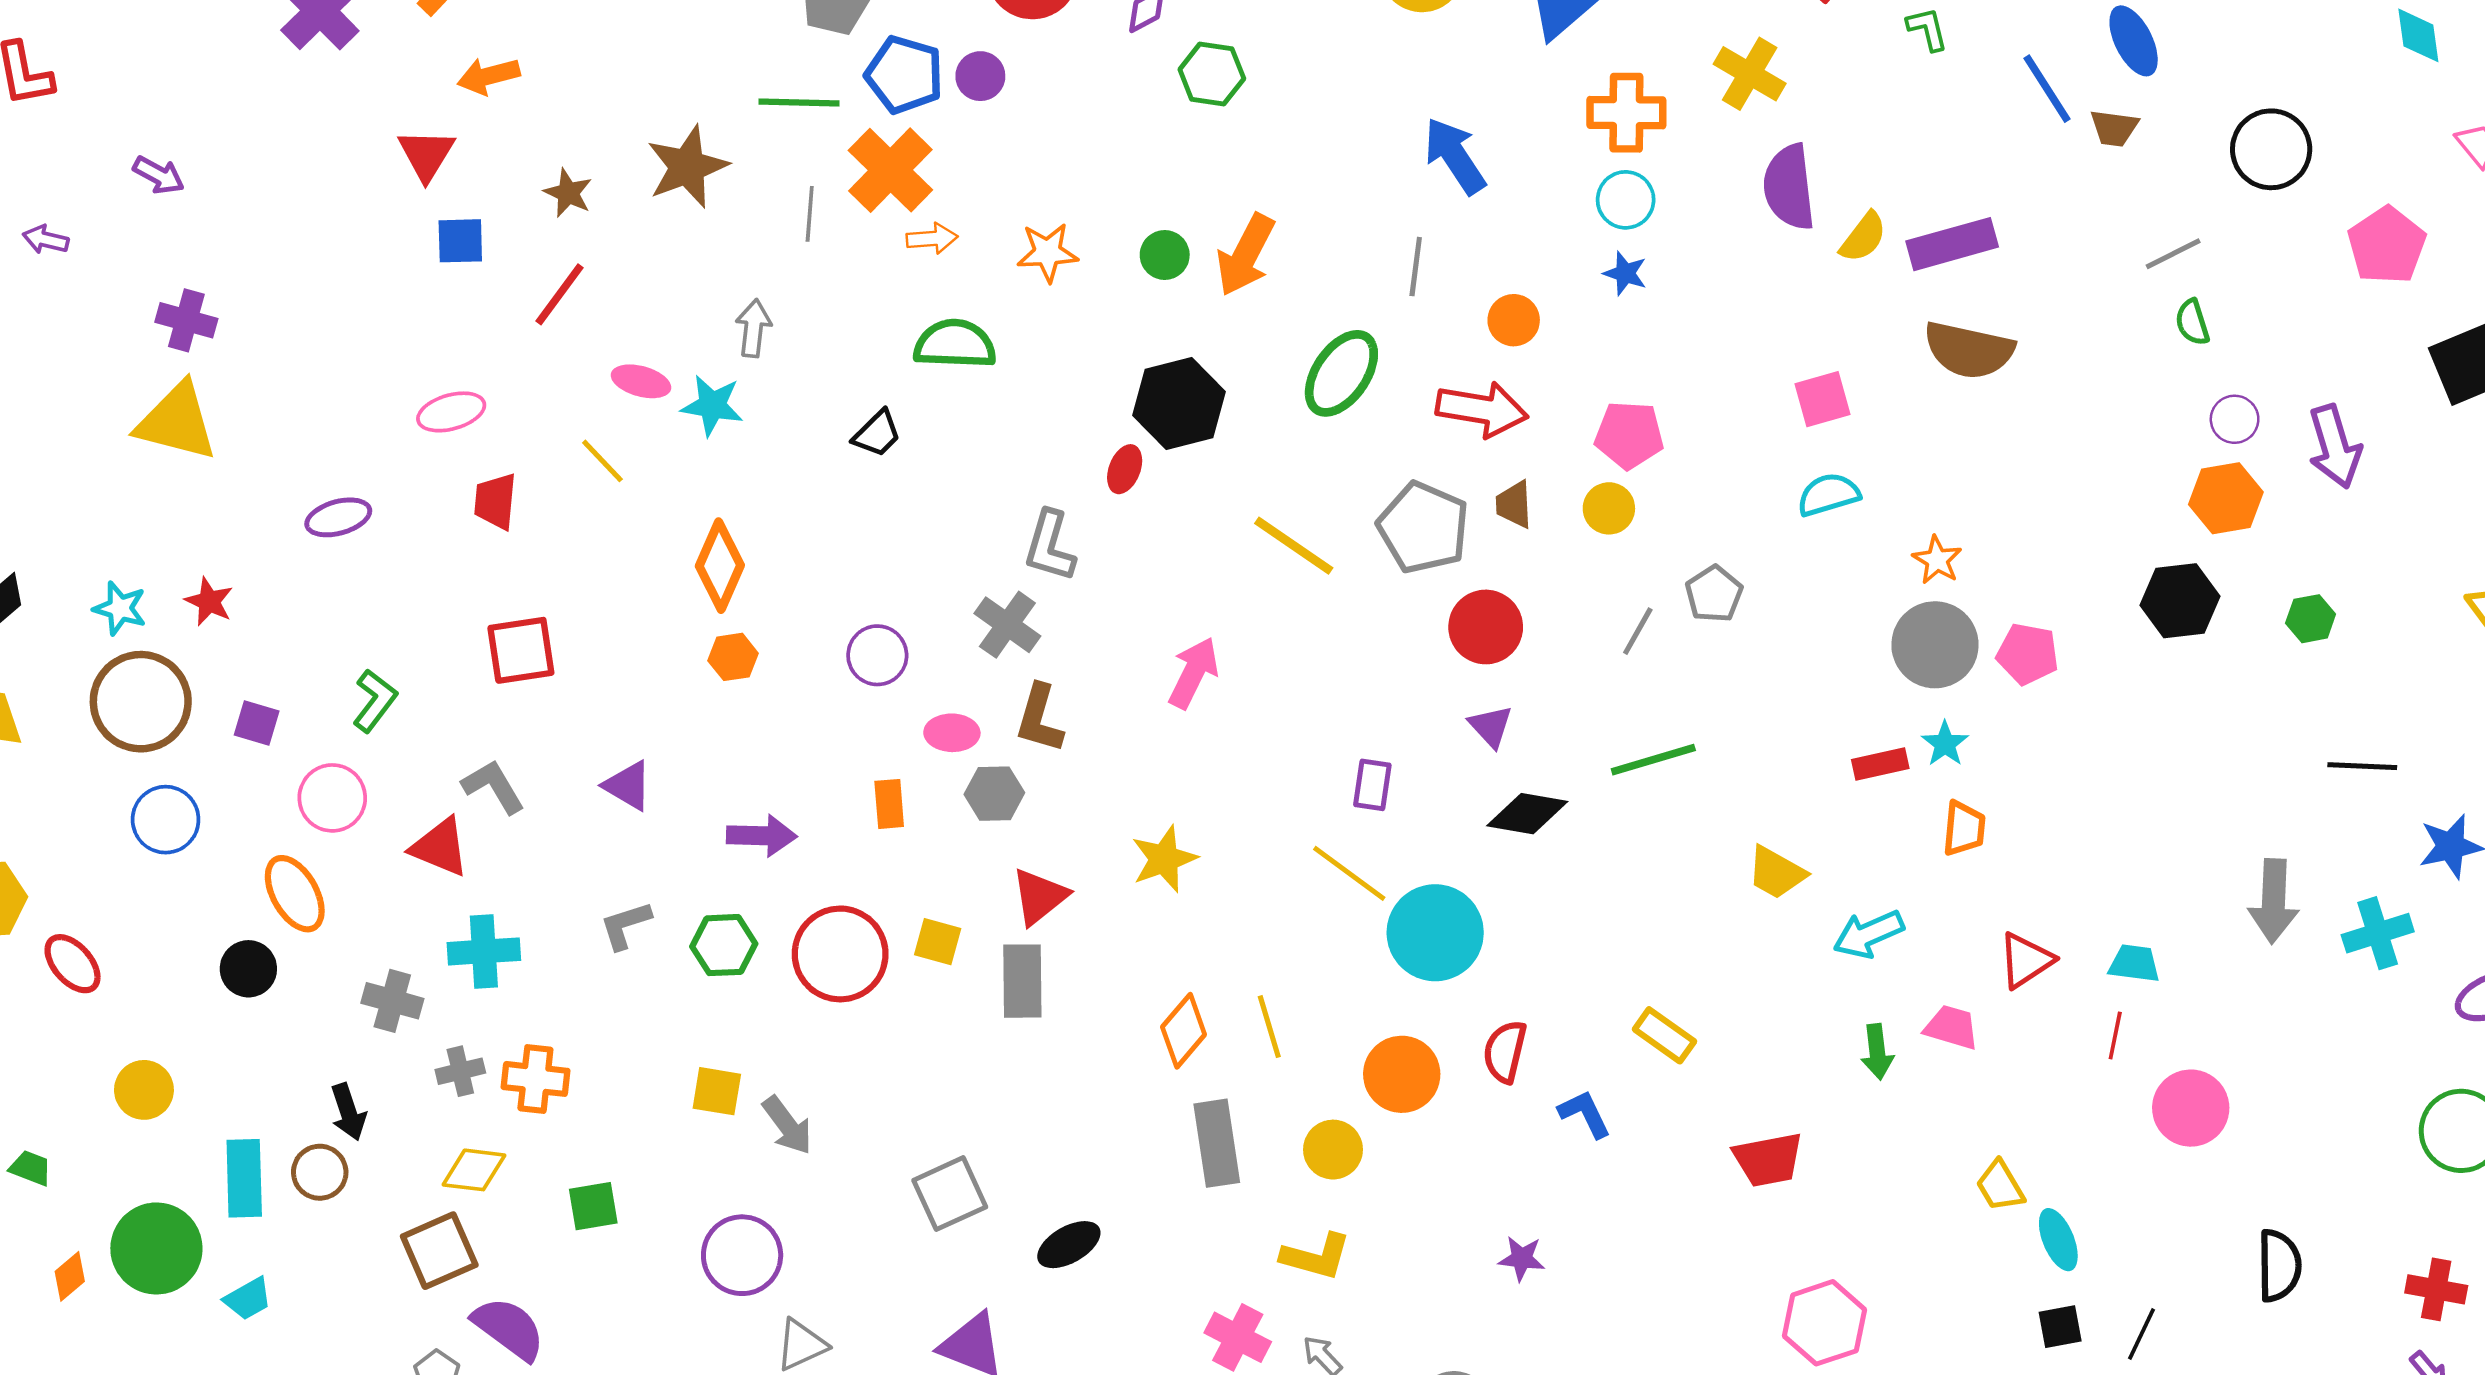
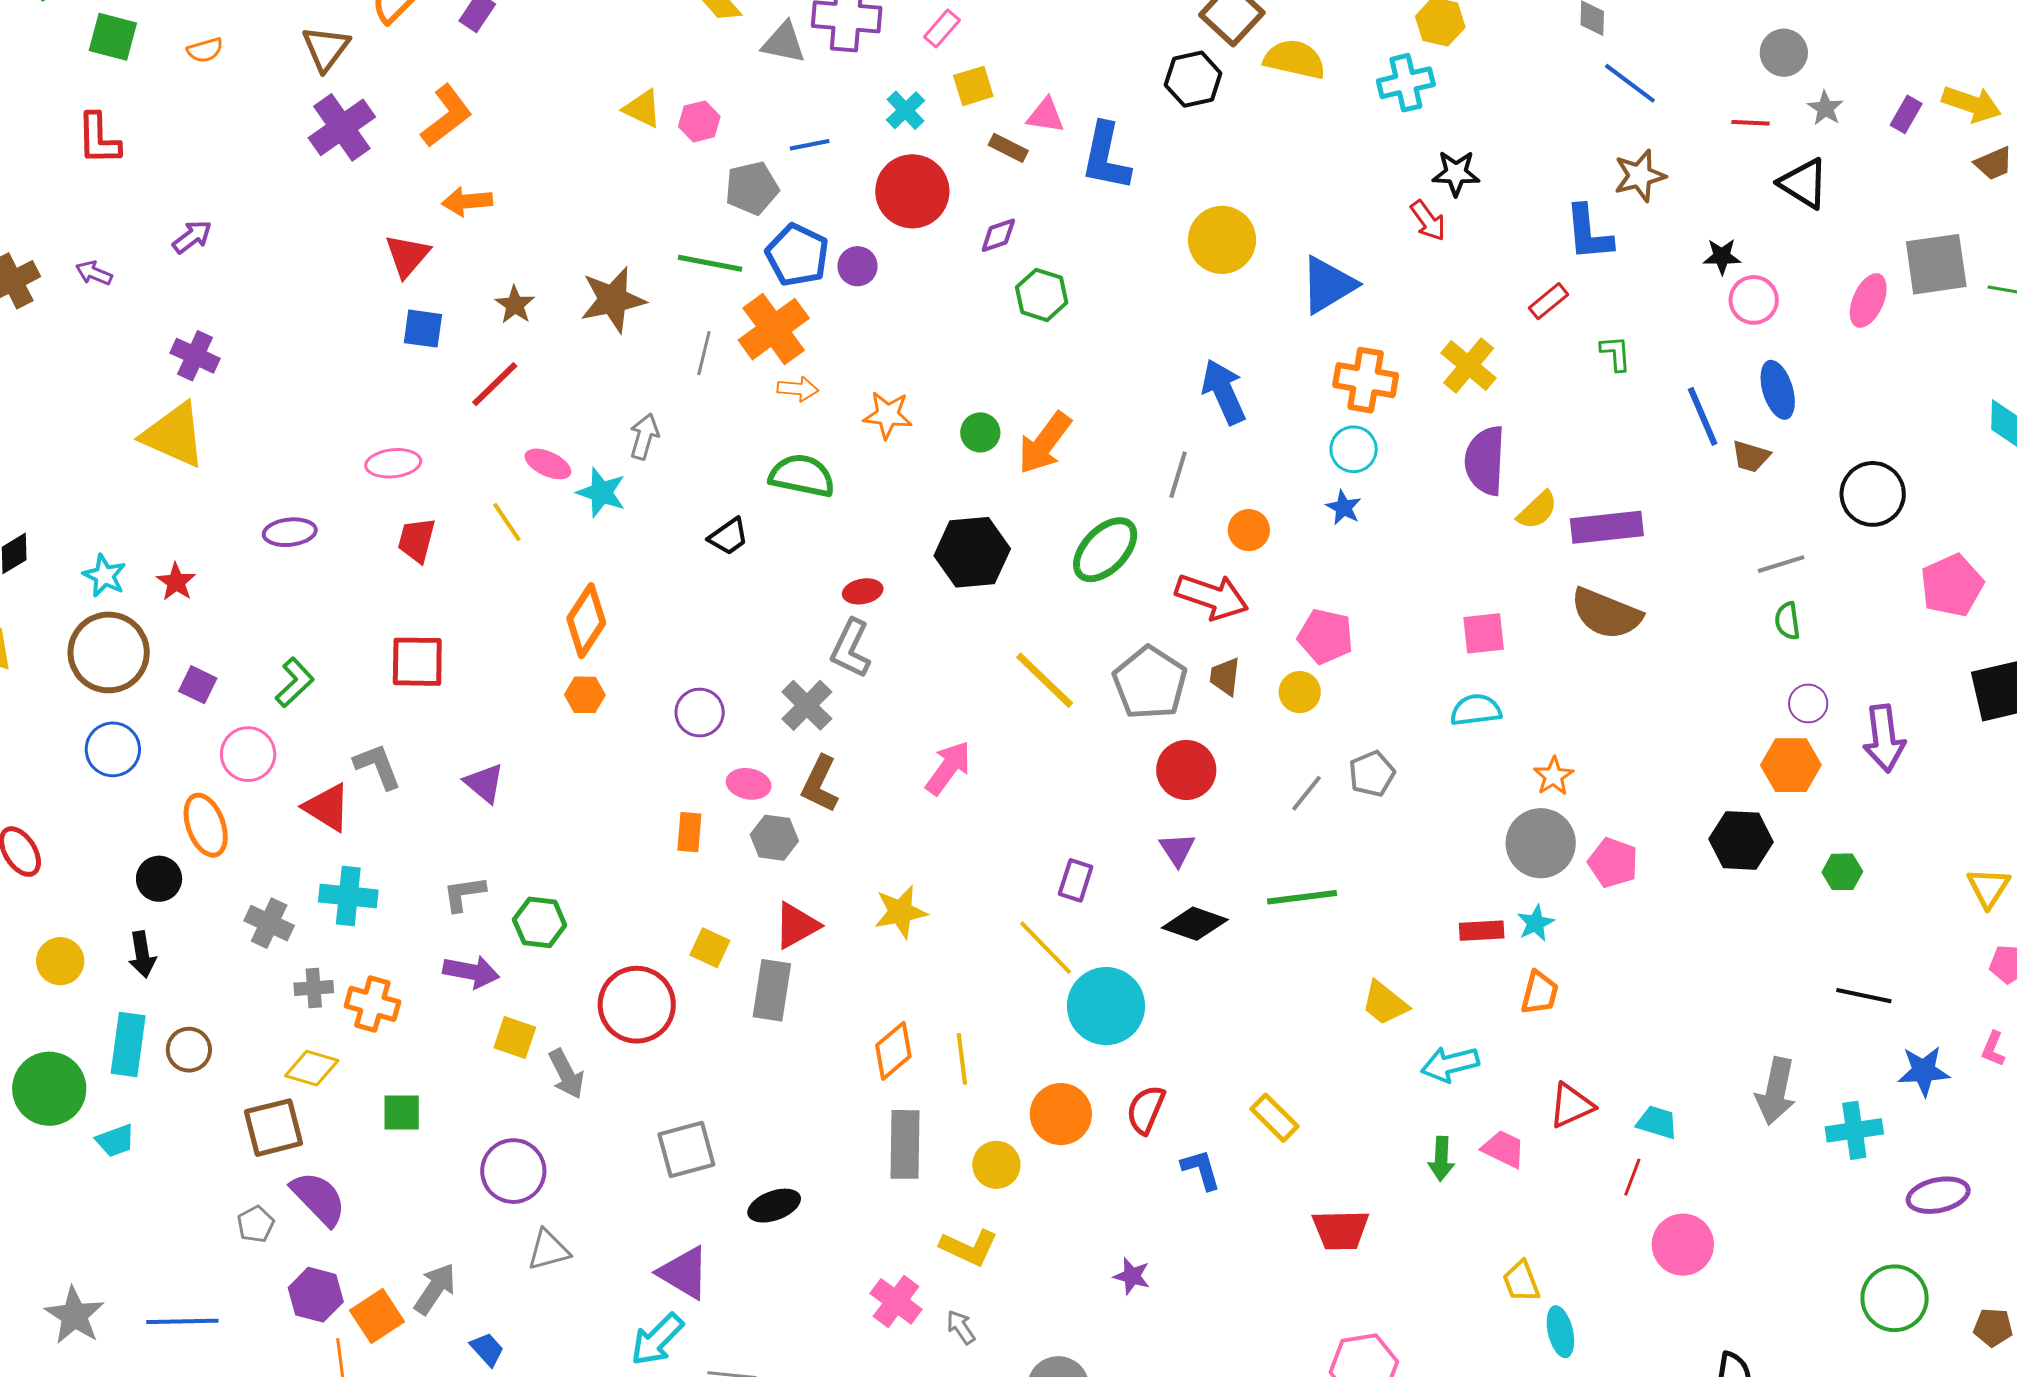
purple arrow: (159, 175) -> (192, 237), turned -75
red ellipse: (1125, 469) -> (863, 591), moved, turned 48
purple arrow: (762, 836) -> (471, 972), moved
red circle: (840, 954) -> (637, 1005), moved
black arrow: (348, 1112) -> (142, 954), moved

